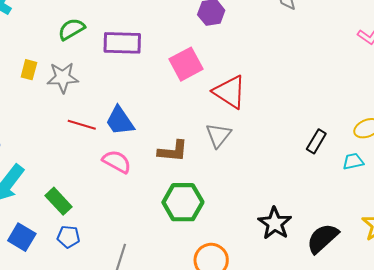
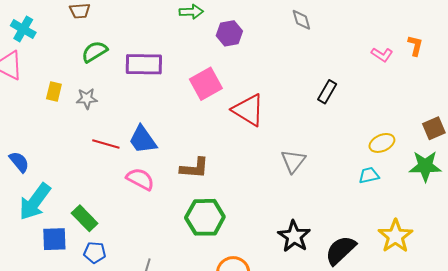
gray star: (63, 78) -> (87, 99), size x0.7
gray triangle: (218, 135) -> (293, 161), moved
black rectangle: (316, 141) -> (327, 92), moved
blue square: (22, 237) -> (54, 239), moved, turned -32

